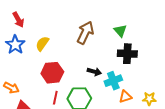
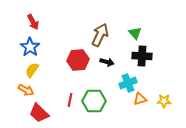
yellow semicircle: (42, 44) -> (32, 70), moved
black arrow: (94, 72) -> (107, 62), moved
red hexagon: (52, 73) -> (78, 60), moved

